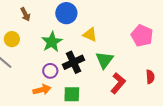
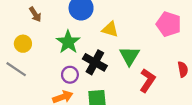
black cross: (73, 62) -> (95, 62), turned -30

